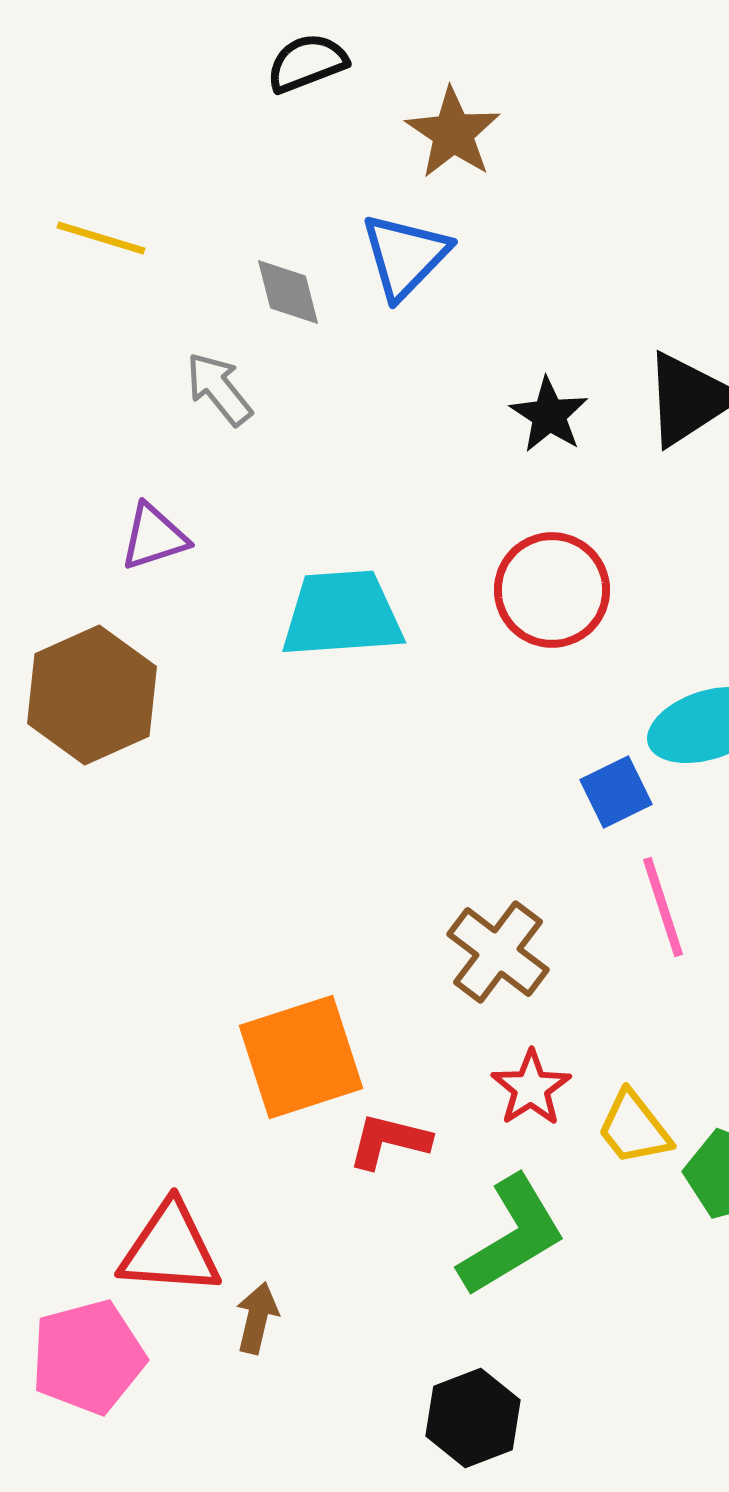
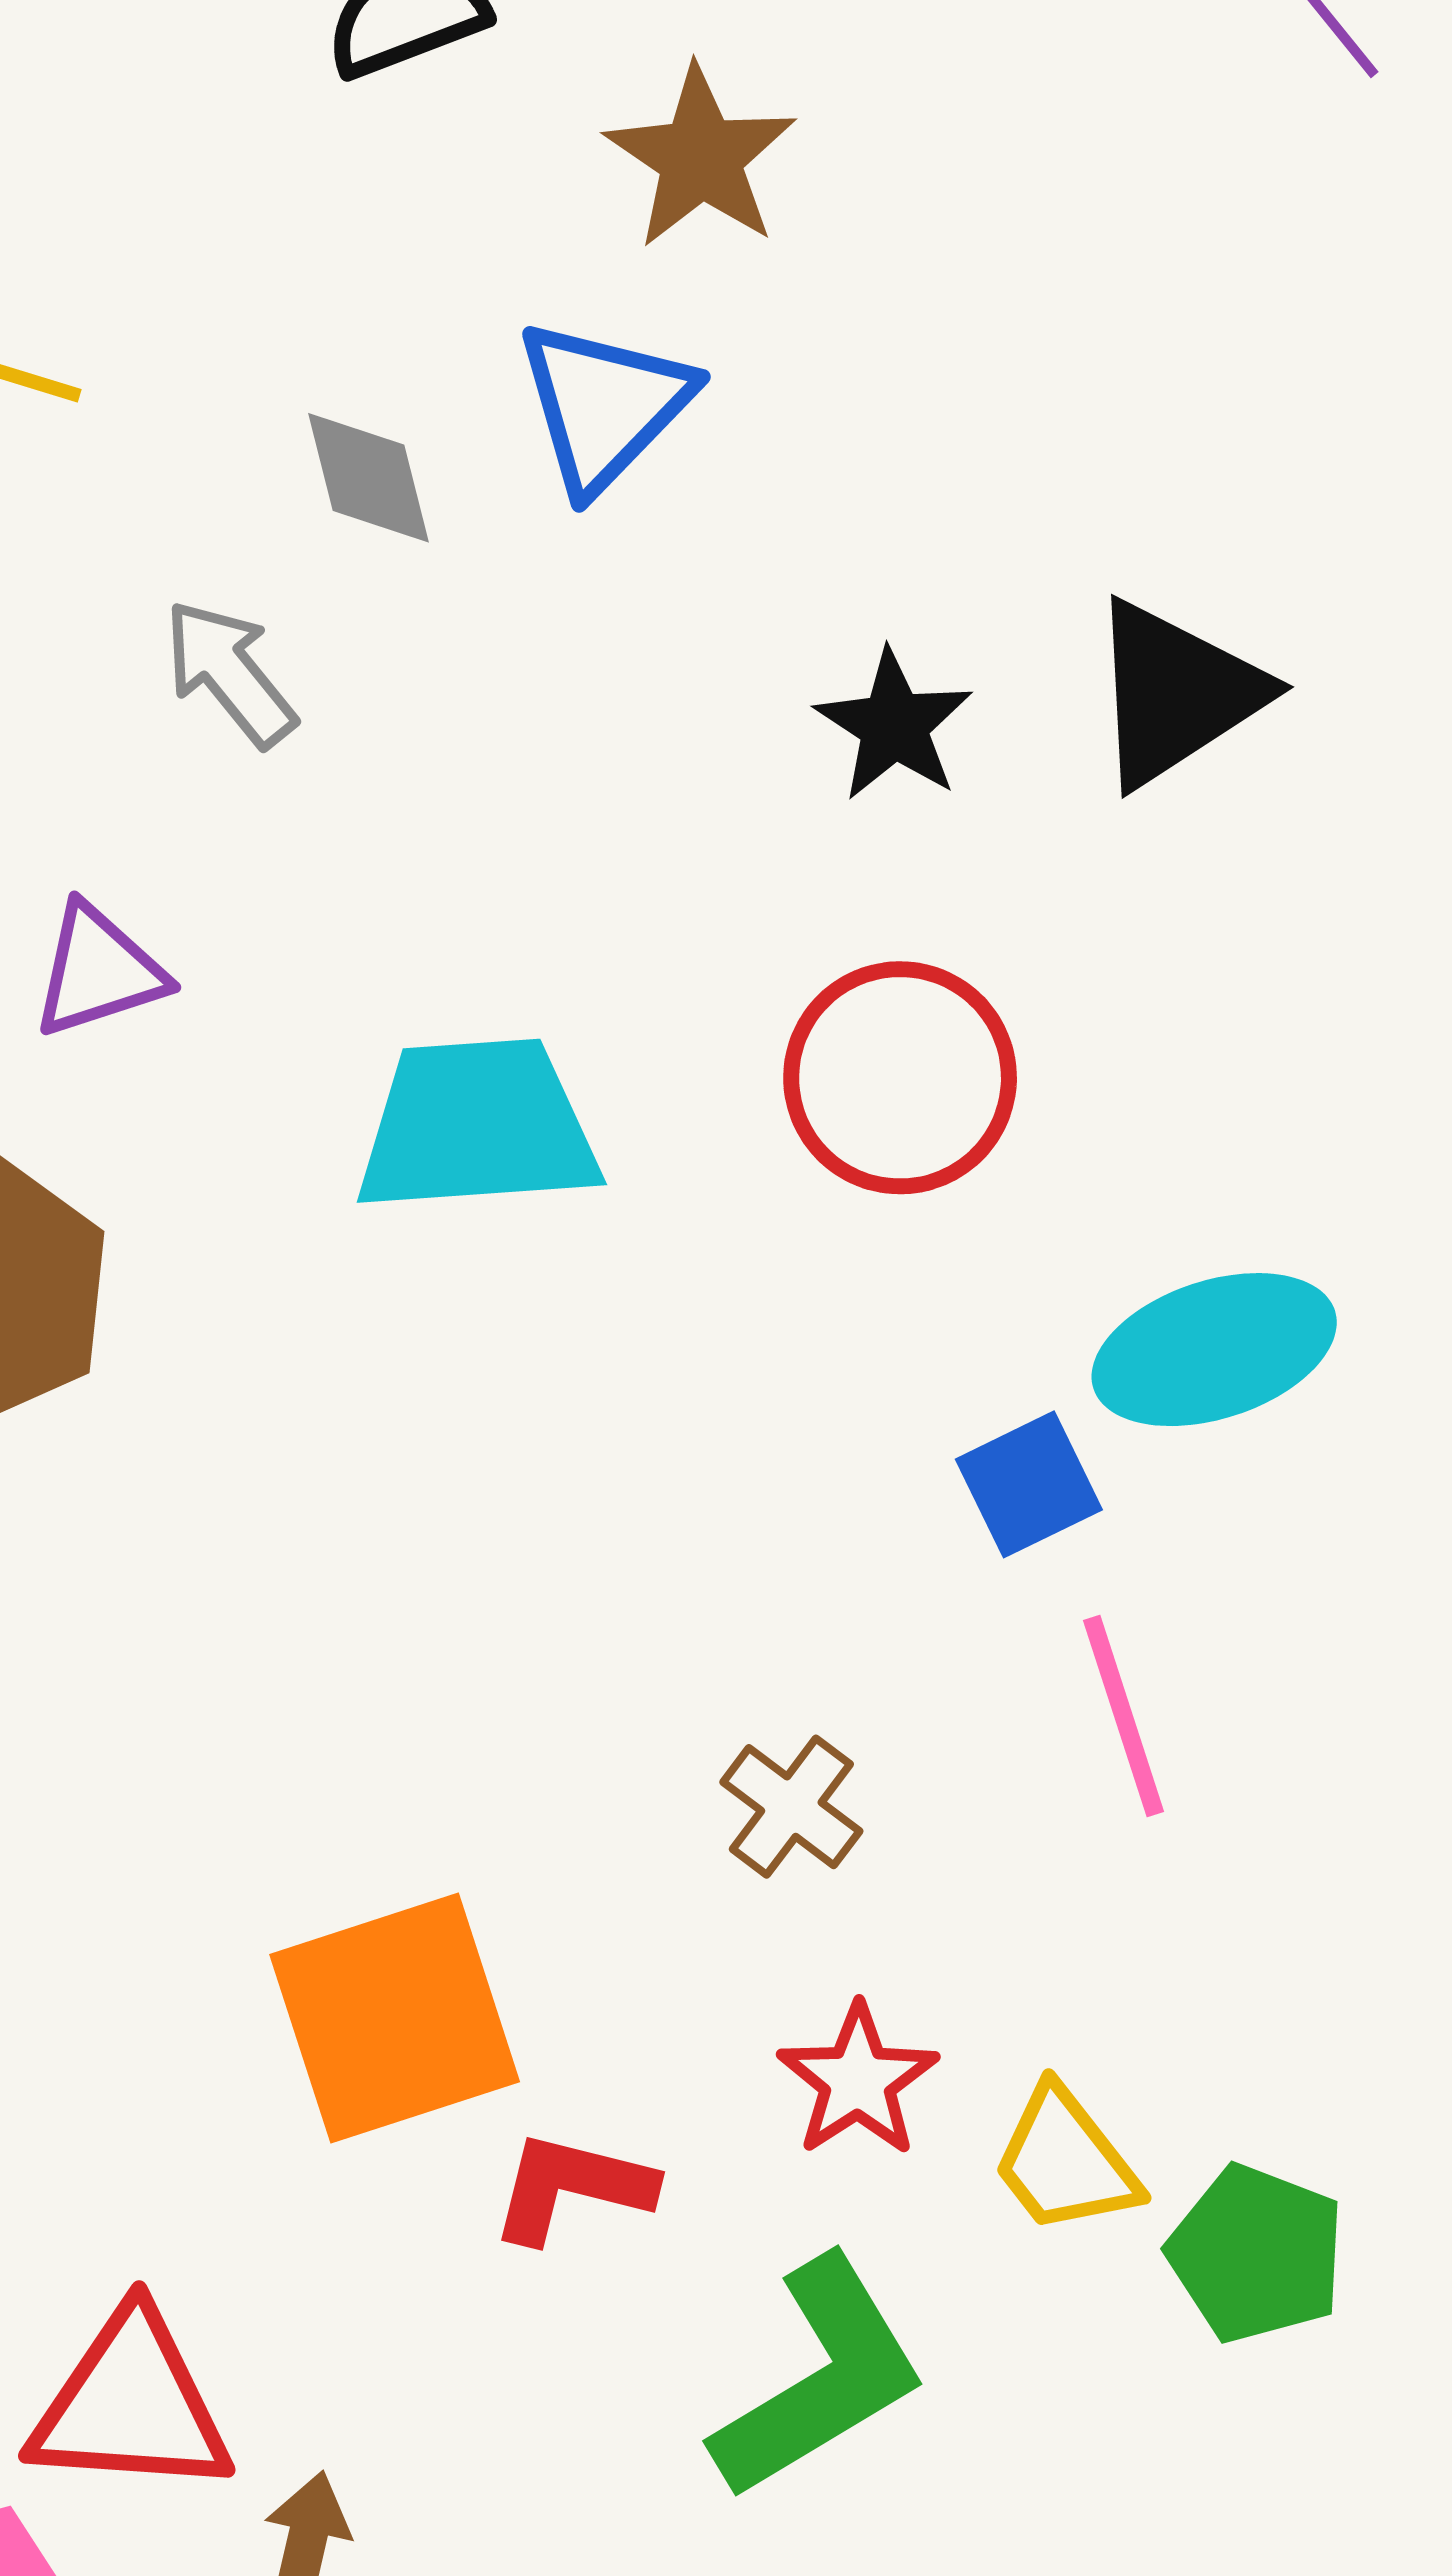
brown cross: (498, 952) -> (791, 1807), size x0.7

